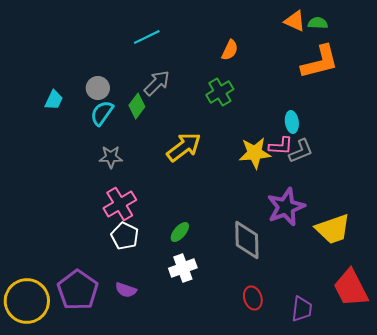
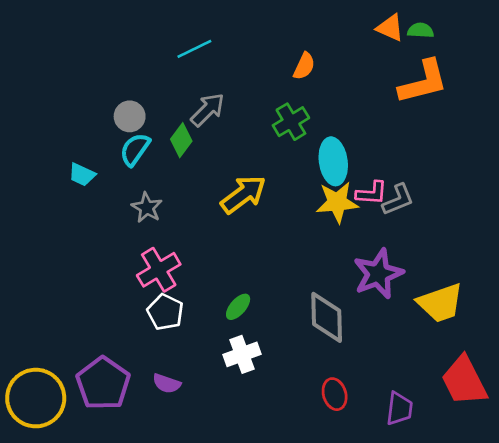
cyan trapezoid: (54, 100) -> (82, 175), moved, turned 90
cyan ellipse: (292, 122) -> (333, 161), moved, size x1.6
gray star: (111, 157) -> (147, 208), turned 30

